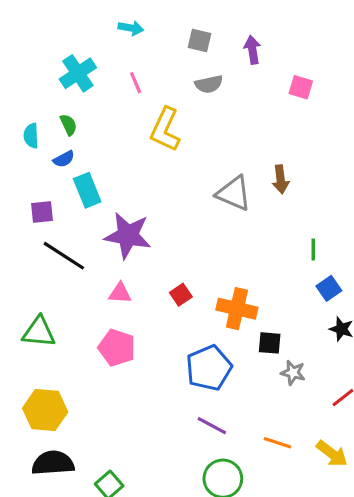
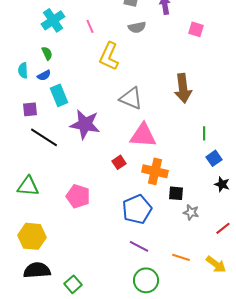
cyan semicircle: (31, 136) -> (23, 70), moved
brown arrow: (281, 179) -> (183, 88), size x1.6
gray triangle: (234, 193) -> (131, 98), moved
pink triangle: (120, 293) -> (143, 135), moved, size x1.8

